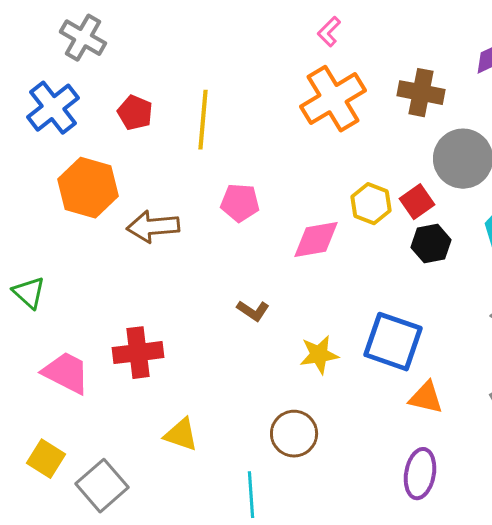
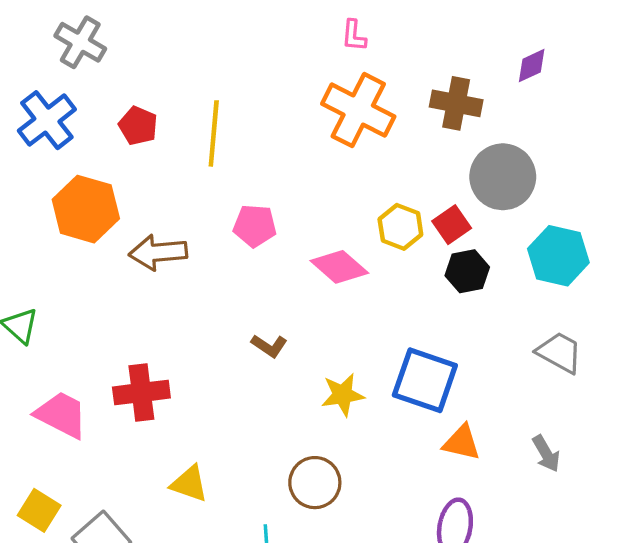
pink L-shape: (329, 32) -> (354, 36), turned -40
orange cross: (333, 99) -> (358, 110), turned -32
pink diamond: (316, 240) -> (339, 267), turned 51

